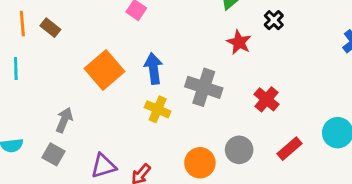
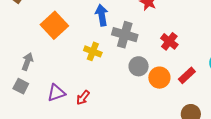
blue arrow: (153, 69) -> (102, 15), moved
gray circle: (239, 150) -> (139, 66), moved
orange circle: (200, 163) -> (159, 78), moved

